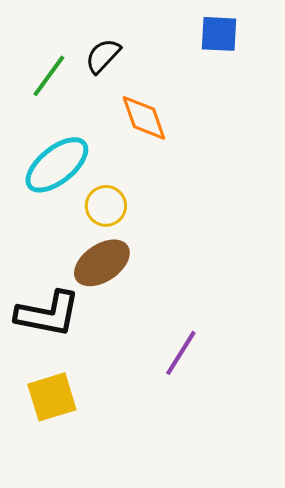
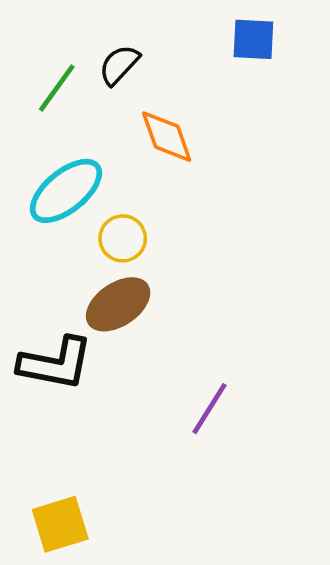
yellow square: (52, 397) -> (60, 524), moved

